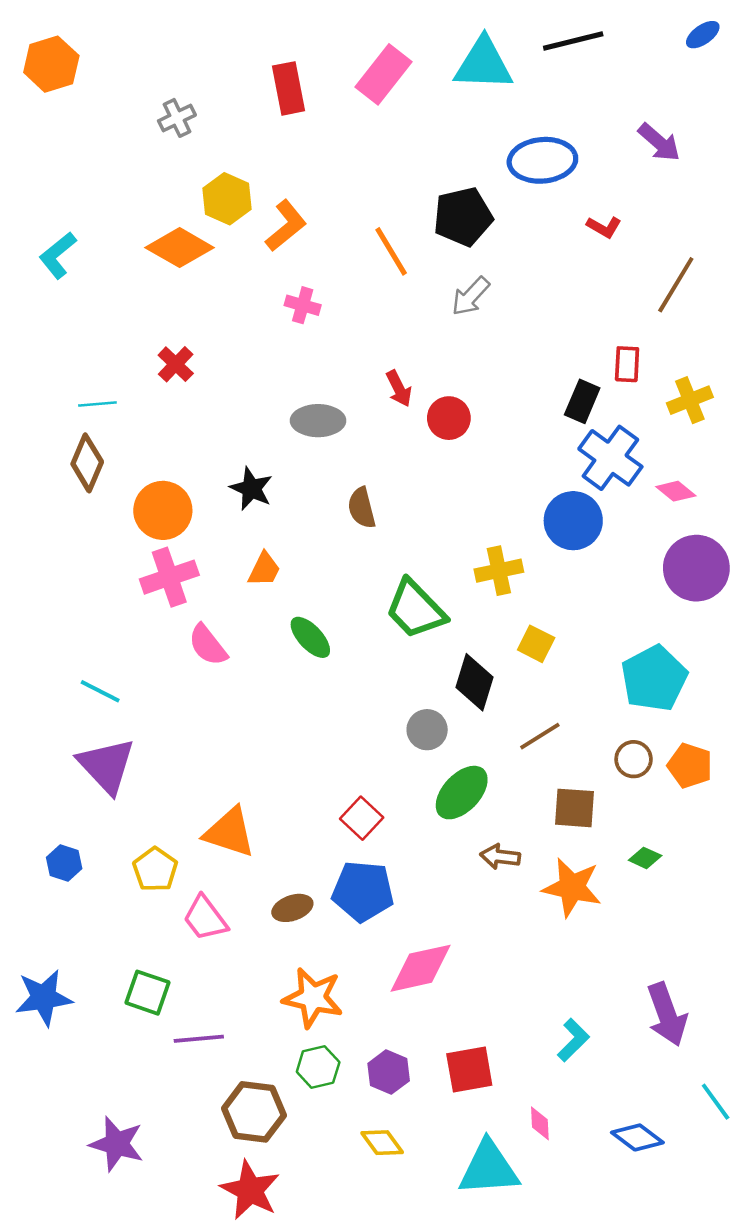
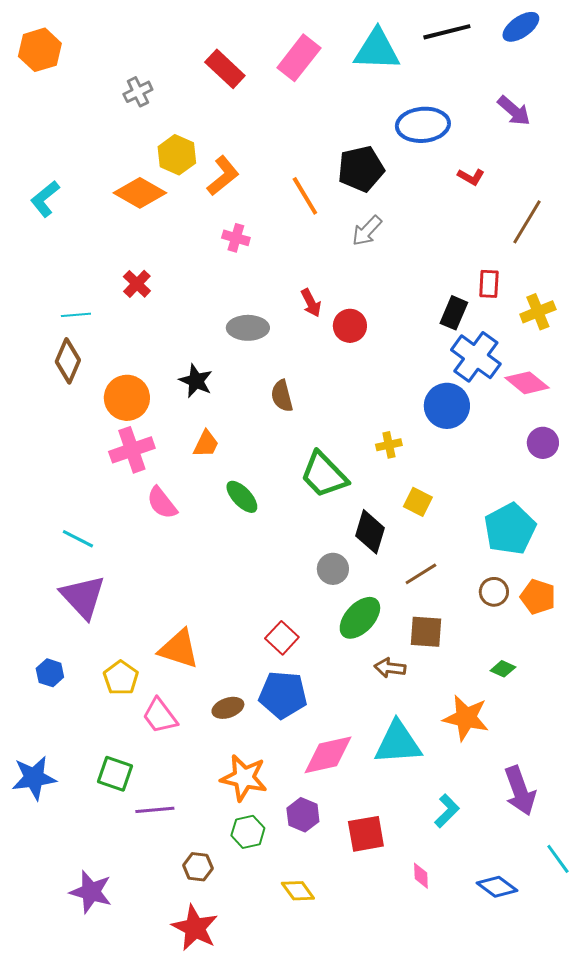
blue ellipse: (703, 35) -> (521, 27), moved, size x1.4
red rectangle: (289, 88) -> (225, 69), turned -36
pink diamond: (676, 491) -> (527, 383), size x1.4
purple circle: (696, 568) -> (543, 443), size x0.6
yellow cross: (499, 571) -> (389, 445), size x0.7
brown square: (575, 808) -> (426, 632), moved
orange star: (572, 887) -> (466, 718), moved
purple hexagon: (389, 1072) -> (303, 815), moved
brown hexagon: (254, 1112) -> (198, 867), size x0.6
cyan triangle: (489, 1168) -> (398, 743), moved

